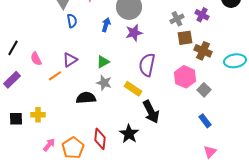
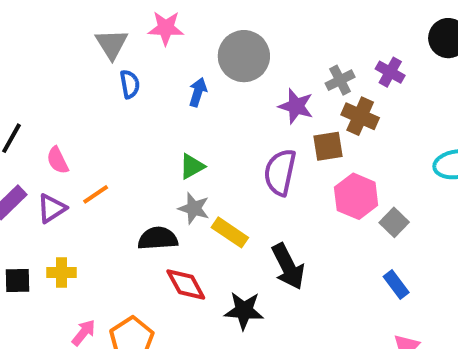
purple star: (134, 33) -> (296, 106), moved, turned 30
brown square: (185, 38) -> (328, 146), moved
brown cross: (203, 51) -> (360, 116), moved
purple triangle: (70, 60) -> (52, 208), moved
yellow rectangle: (133, 89) -> (230, 232), moved
black star: (129, 134) -> (244, 311), turned -30
red diamond: (100, 139) -> (186, 284), moved, turned -35

